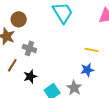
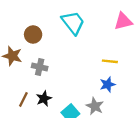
brown circle: (19, 19) -> (33, 34), moved
brown line: (12, 65) -> (23, 99), moved

